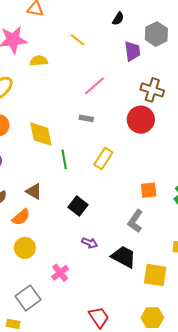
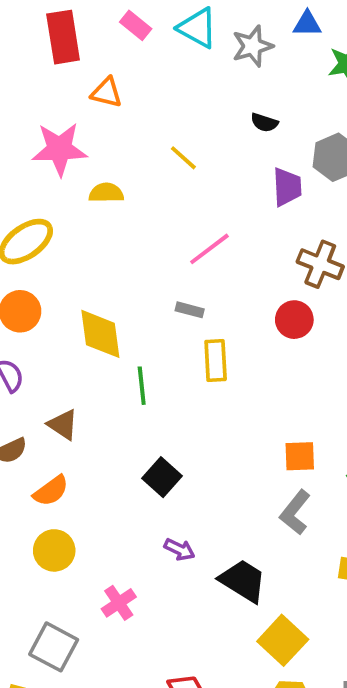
black semicircle: (118, 19) -> (264, 123), turned 72
red circle: (141, 120) -> (294, 320), size x0.7
yellow rectangle: (103, 159) -> (216, 360), moved, turned -40
brown triangle: (34, 191) -> (63, 425), moved
gray L-shape: (135, 221) -> (295, 512), moved
yellow square: (155, 275) -> (283, 640), moved, turned 30
gray square: (28, 298) -> (54, 647), turned -30

